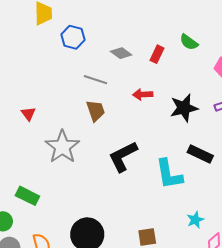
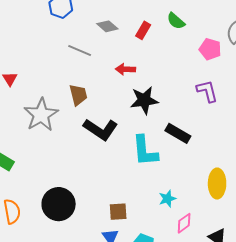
black star: (184, 108) -> (144, 100), moved
brown trapezoid: (96, 111) -> (78, 95), moved
black L-shape: (123, 156) -> (101, 129), turned -124

